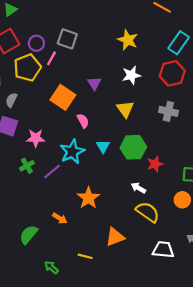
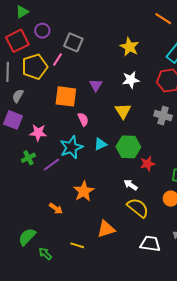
purple circle: (36, 43) -> (42, 31), moved
orange square: (63, 97) -> (66, 96), turned -30
cyan triangle: (103, 146) -> (100, 144), turned 32
green semicircle: (29, 235) -> (27, 237), moved

